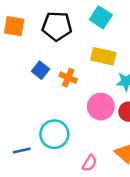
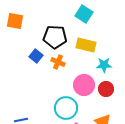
black pentagon: (57, 26) -> (55, 37), moved
cyan circle: (54, 134) -> (66, 108), moved

